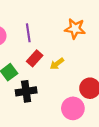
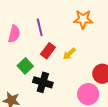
black cross: (26, 91) -> (43, 82), turned 30

